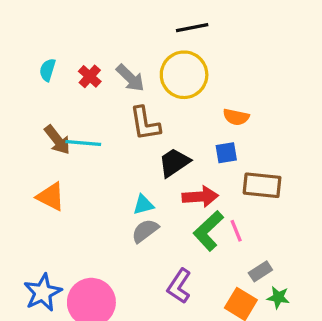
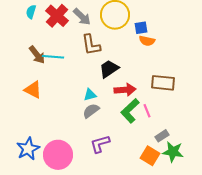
red cross: (90, 76) -> (57, 16), size x1.6
blue square: (226, 153) -> (141, 28), moved
purple L-shape: (179, 286) -> (100, 144), moved, turned 40
green star: (278, 297) -> (173, 152), size x1.5

